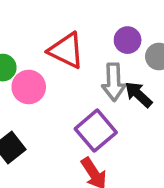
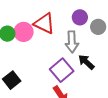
pink circle: (29, 87) -> (24, 32), moved
black arrow: (138, 94) -> (86, 62), moved

